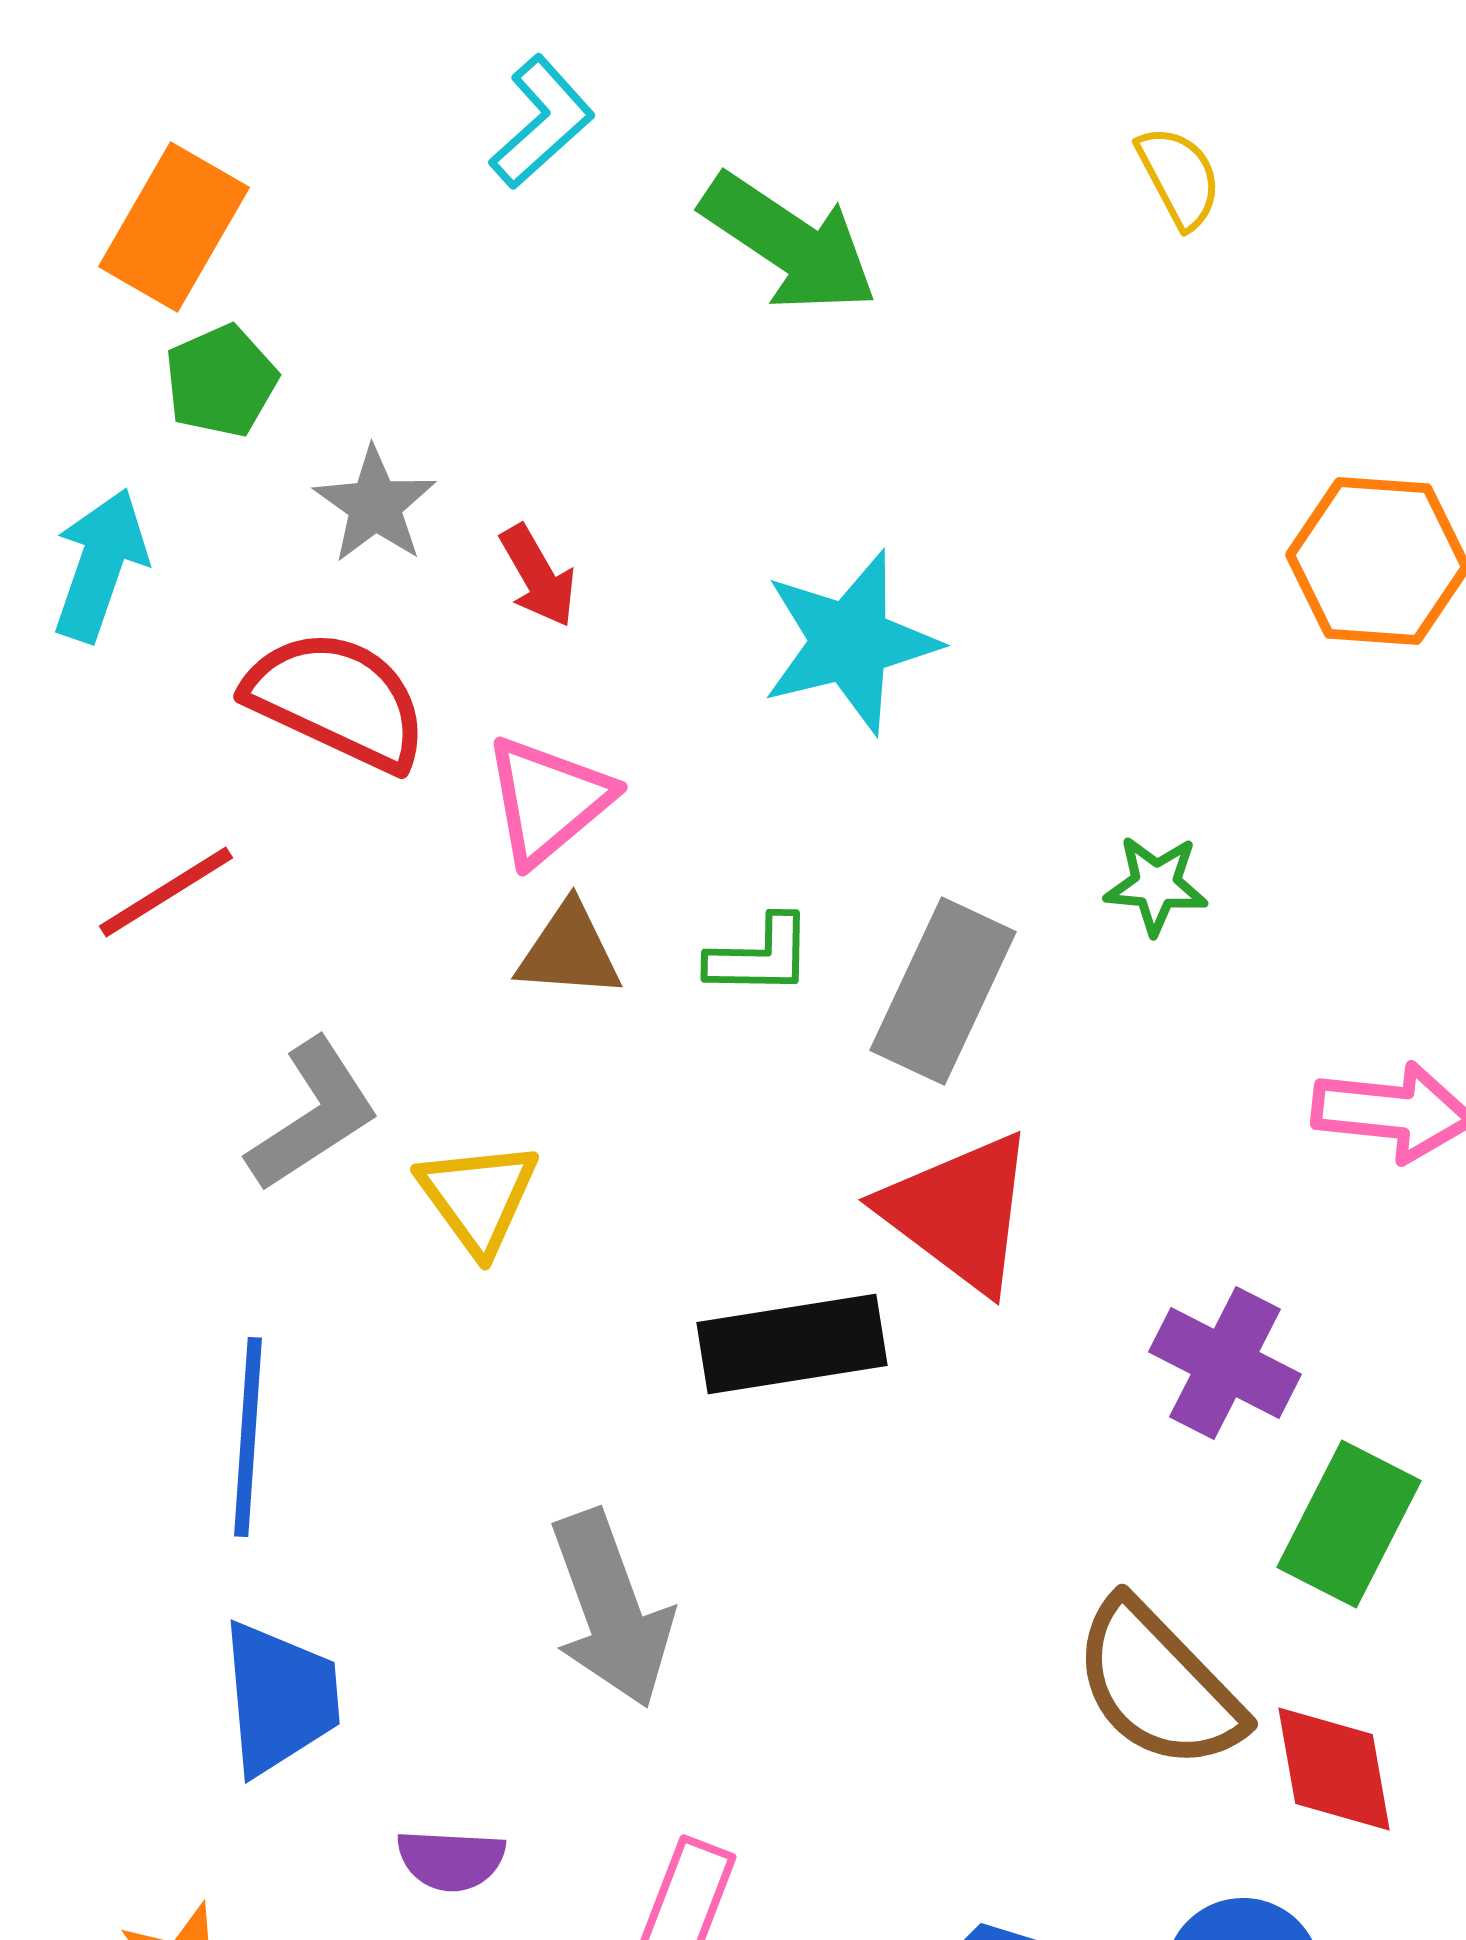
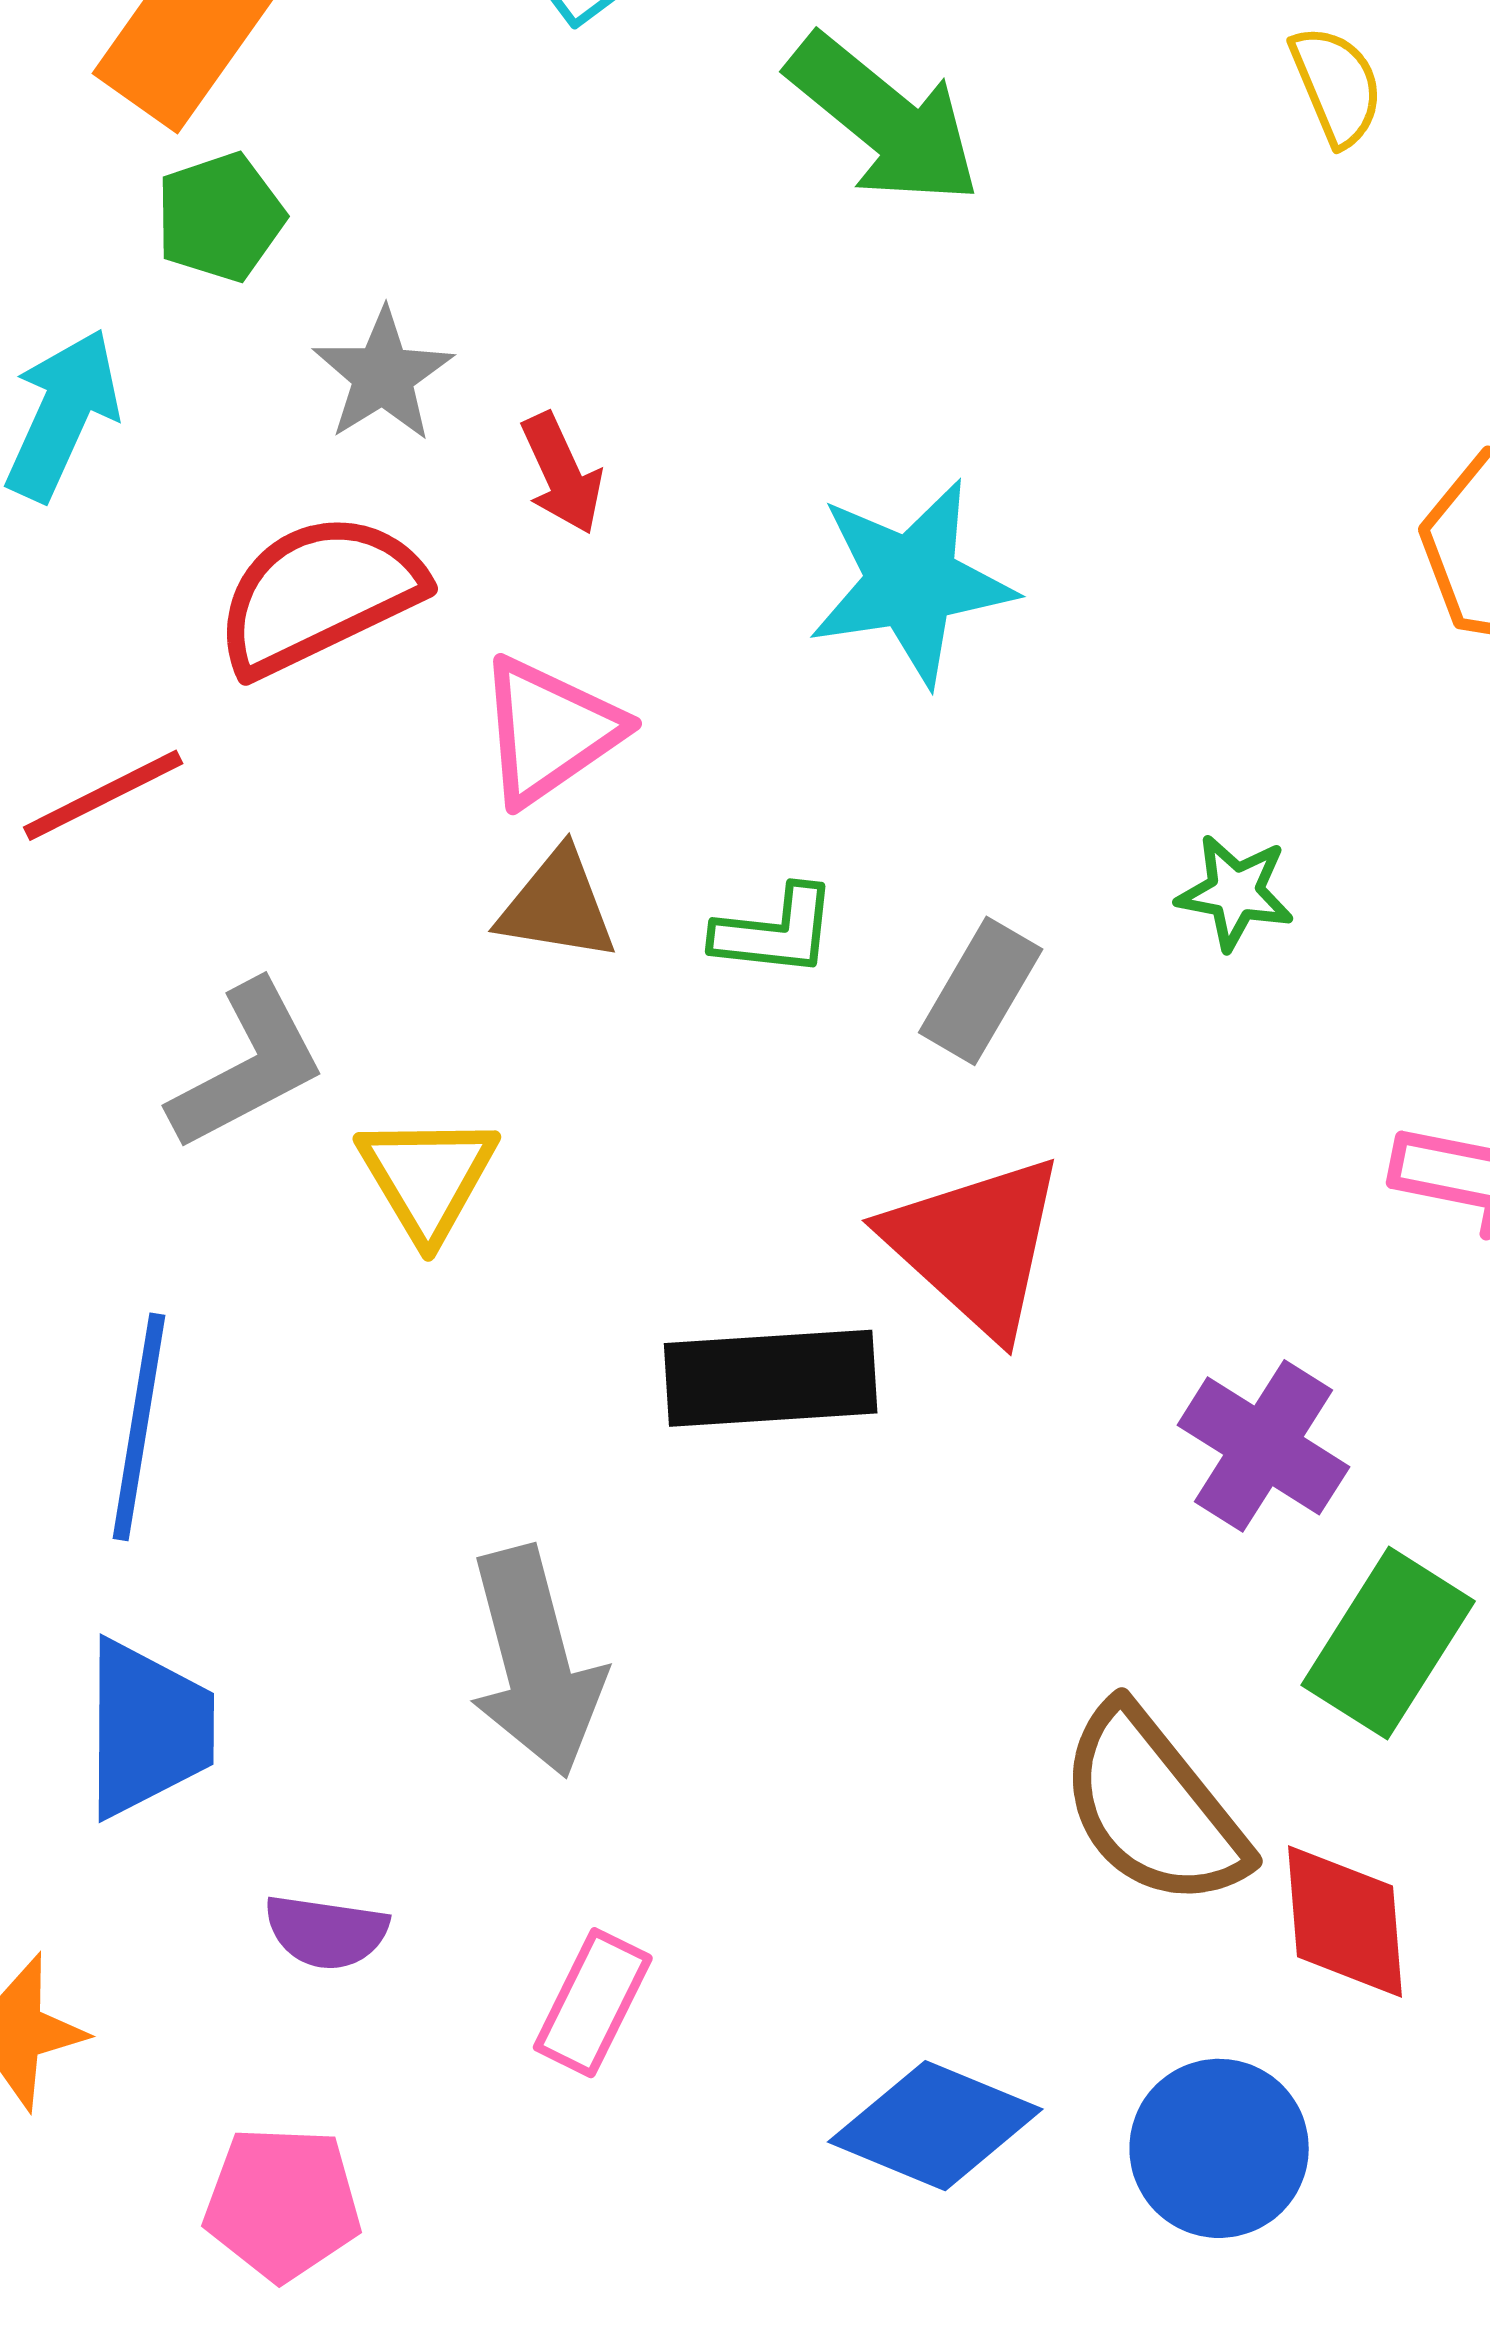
red semicircle: (337, 700) -> (319, 594), turned -56
gray rectangle: (943, 991) -> (981, 991), size x0.7

